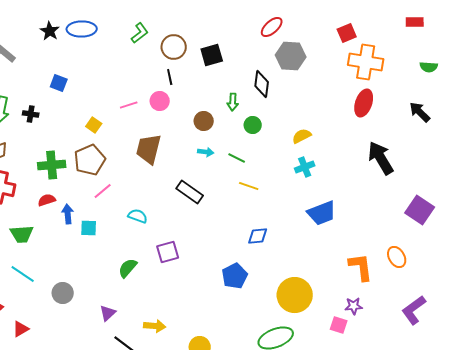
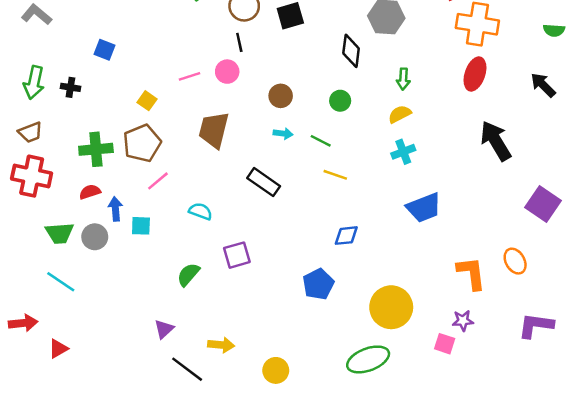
green arrow: (233, 102) -> (403, 79), moved
gray circle: (63, 293) -> (95, 237), moved
purple L-shape: (414, 310) -> (536, 325), turned 44

